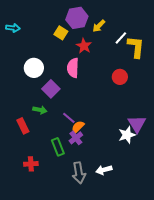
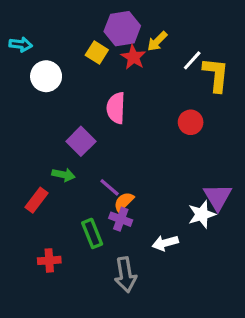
red star: (84, 46) -> (133, 57), moved
white circle: (34, 68) -> (46, 76), moved
red rectangle: (23, 126) -> (37, 200), turned 63
purple cross: (76, 138) -> (121, 219), turned -32
white arrow: (104, 170) -> (165, 243), moved

